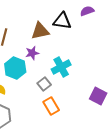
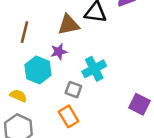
gray square: (44, 84) -> (73, 90), turned -32
orange rectangle: (51, 106) -> (69, 116), moved

